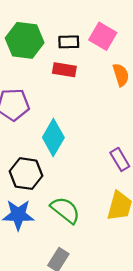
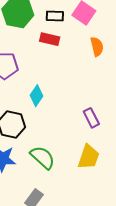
cyan diamond: (53, 138) -> (37, 96), size x0.7

